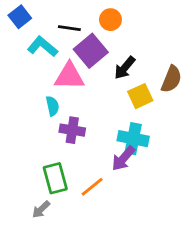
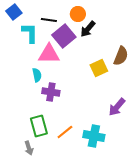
cyan L-shape: (42, 47) -> (30, 33), turned 50
black arrow: (125, 68) -> (88, 29), moved
cyan cross: (133, 139) -> (94, 136), moved
purple arrow: (123, 158) -> (117, 107), moved
gray arrow: (41, 209) -> (29, 148), turned -64

